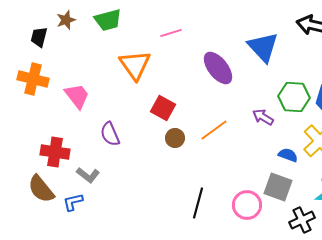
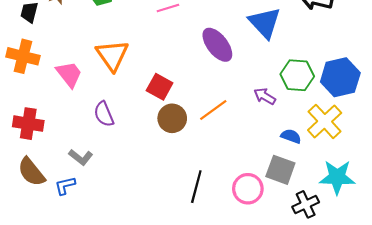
orange triangle: (135, 65) -> (112, 55), moved
brown circle: (175, 138) -> (172, 118), size x1.4
red cross: (55, 152) -> (28, 124), moved

